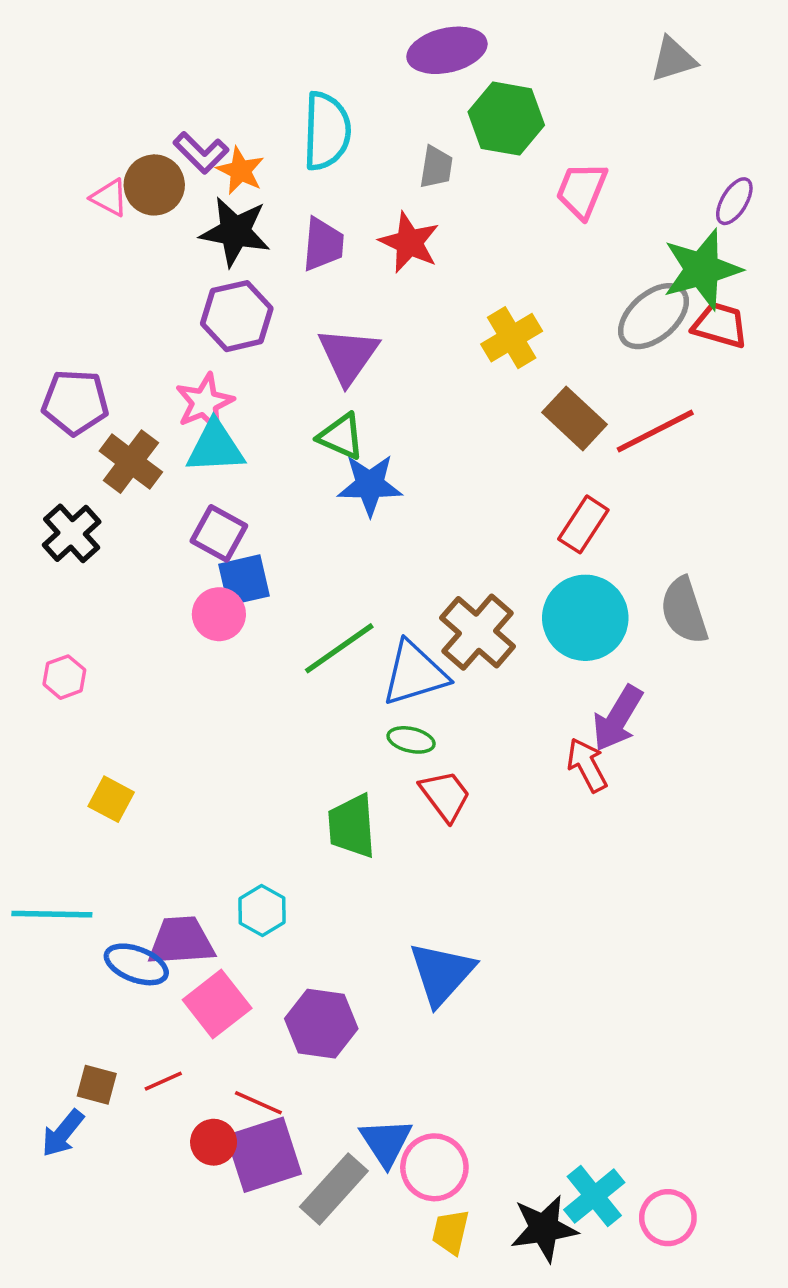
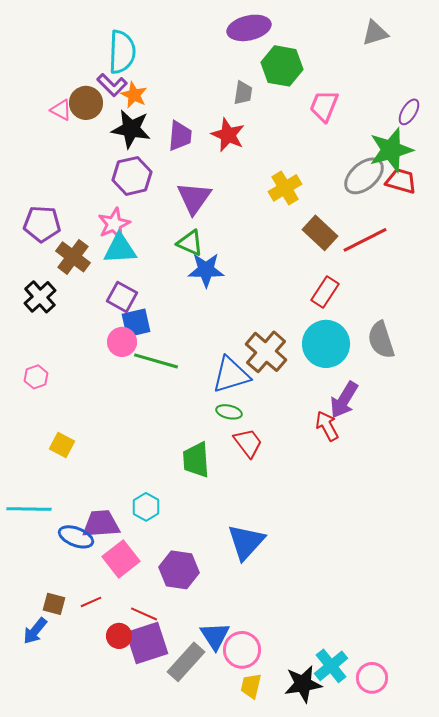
cyan semicircle: (327, 131) -> (122, 52), moved
green line: (339, 648) -> (156, 361), moved, turned 51

